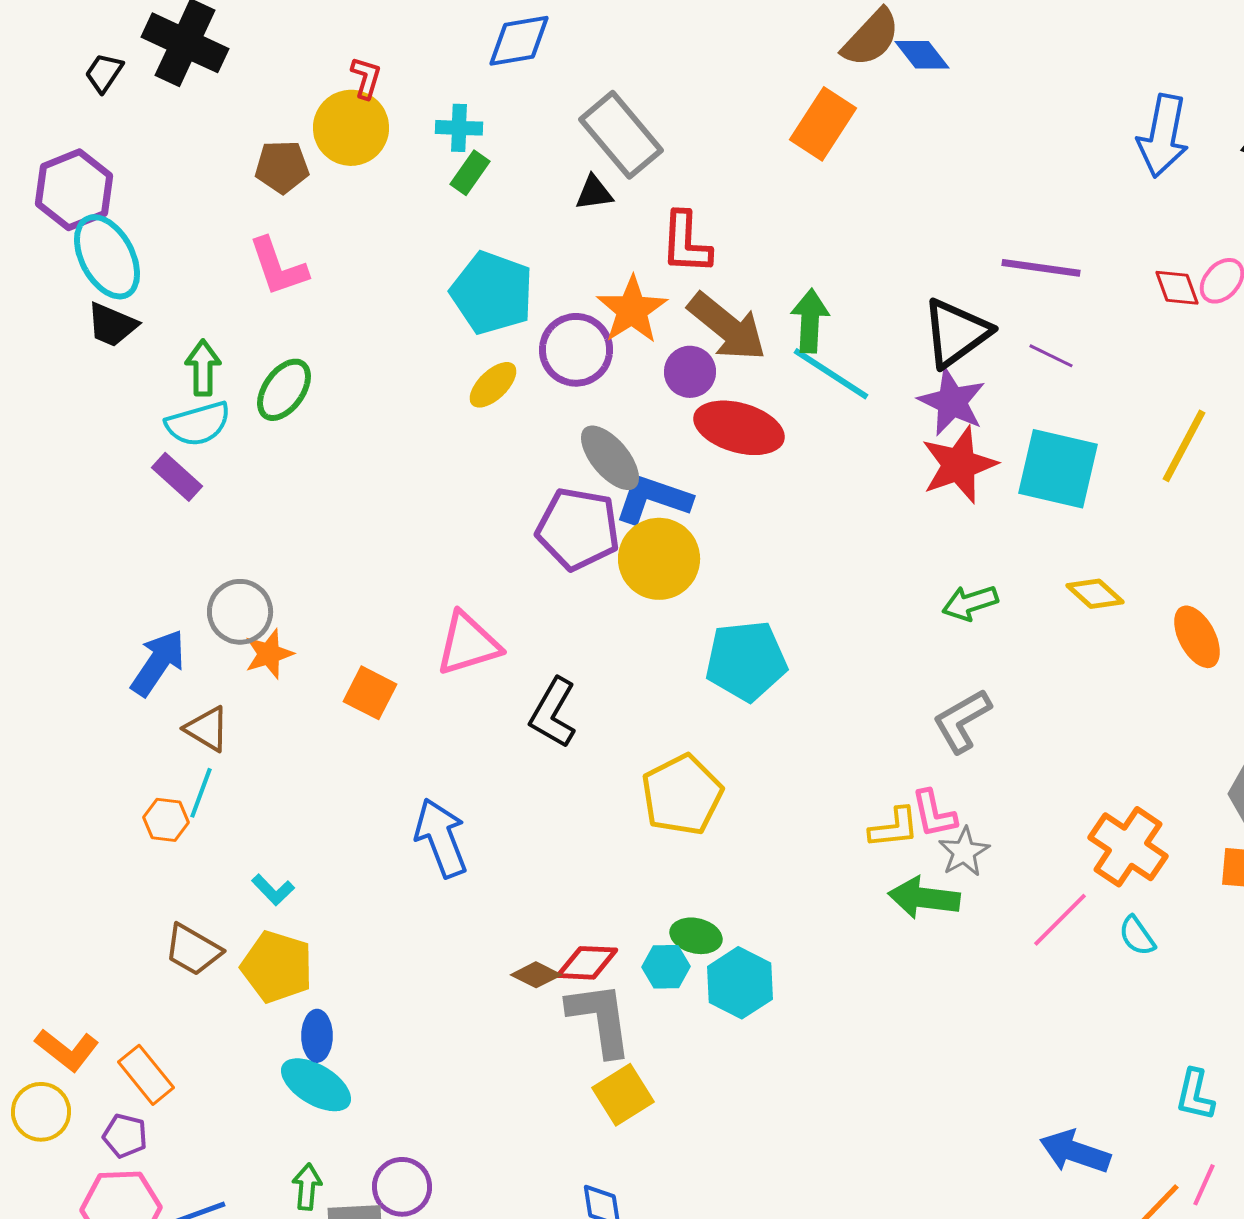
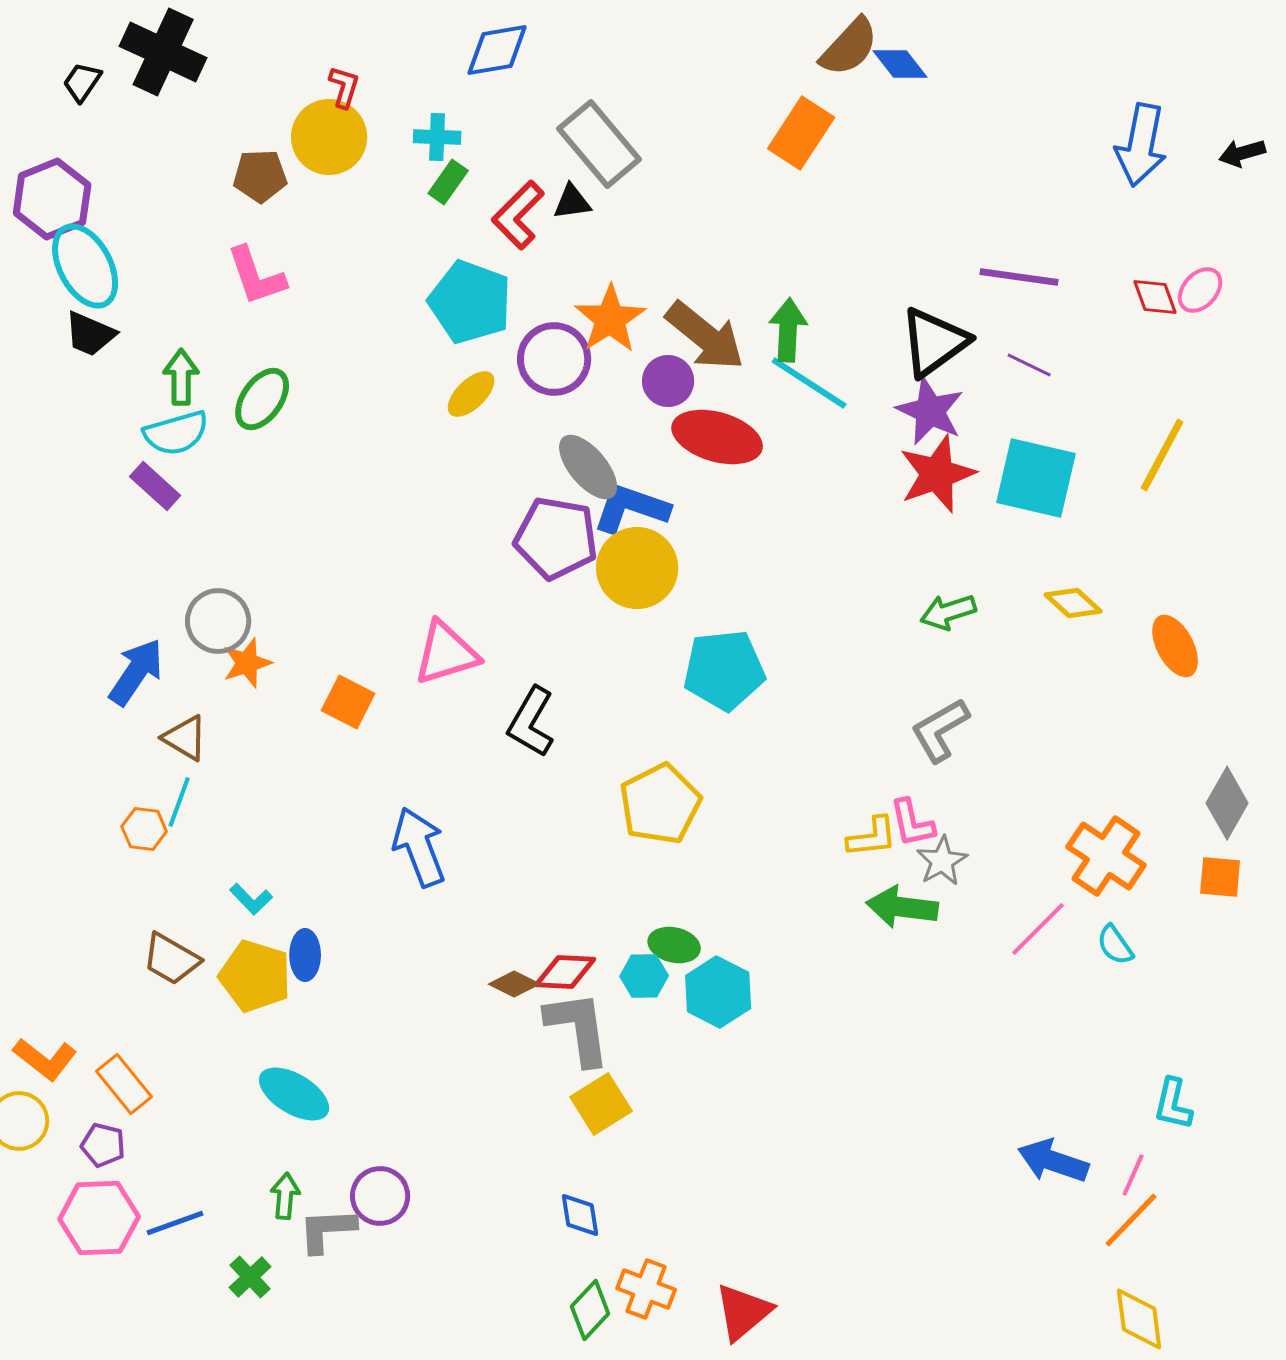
red L-shape: (686, 243) -> (518, 215), moved, turned 42
blue ellipse: (317, 1036) -> (305, 955), moved
pink line: (1204, 1185) -> (1133, 1175), moved

